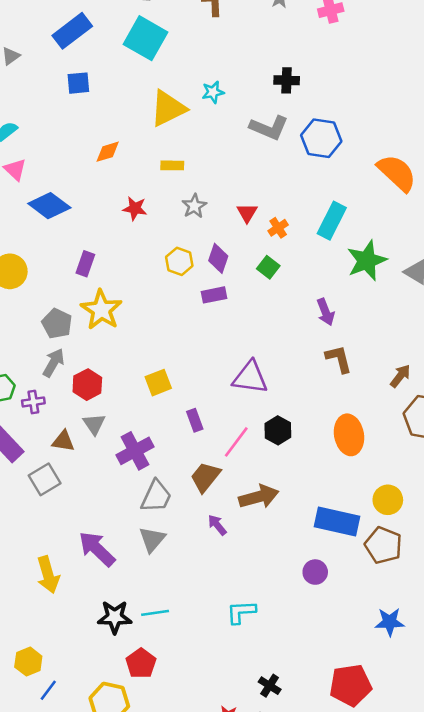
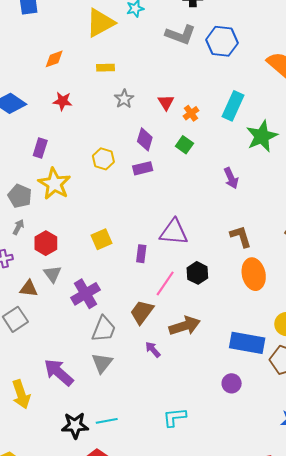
red star: (135, 208) -> (62, 101), moved
yellow hexagon: (179, 261) -> (103, 159), moved
brown L-shape: (339, 359) -> (241, 236), moved
gray arrow: (54, 363) -> (18, 227), size x0.7
purple rectangle: (195, 420) -> (141, 254), moved, turned 30

